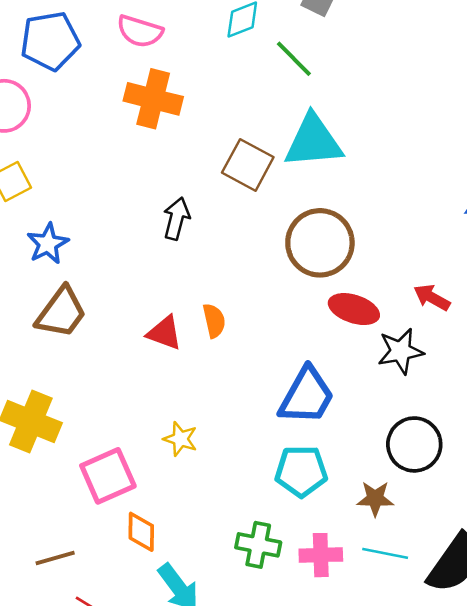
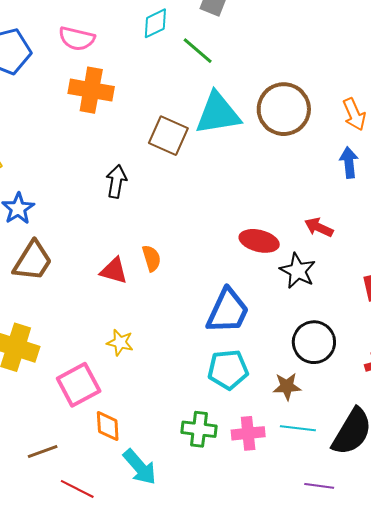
brown circle: (320, 243) -> (284, 109), moved
black star: (401, 351) -> (298, 271), turned -30
yellow star: (180, 439) -> (120, 343), moved

